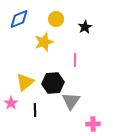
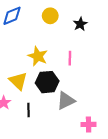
yellow star: (44, 42) -> (38, 56), moved, turned -30
yellow triangle: (25, 82) -> (18, 81), turned -36
gray triangle: (71, 101) -> (66, 101), turned 30

